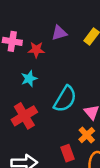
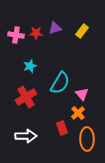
red star: (36, 50) -> (36, 33), moved

